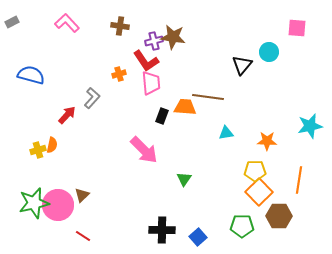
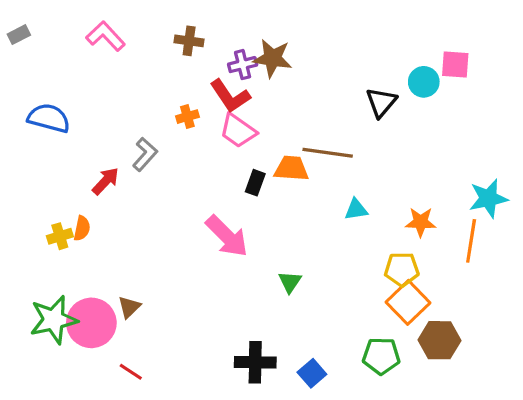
pink square: (297, 28) -> (455, 65), moved
pink trapezoid: (151, 83) -> (238, 131), turned 130
orange line: (299, 180) -> (471, 241), moved

